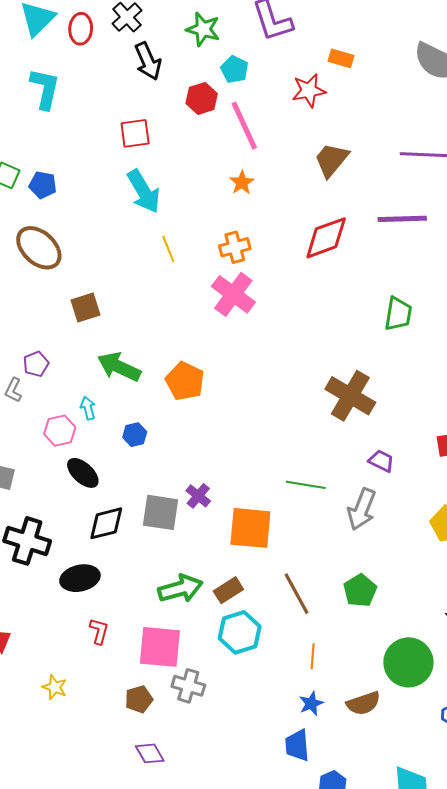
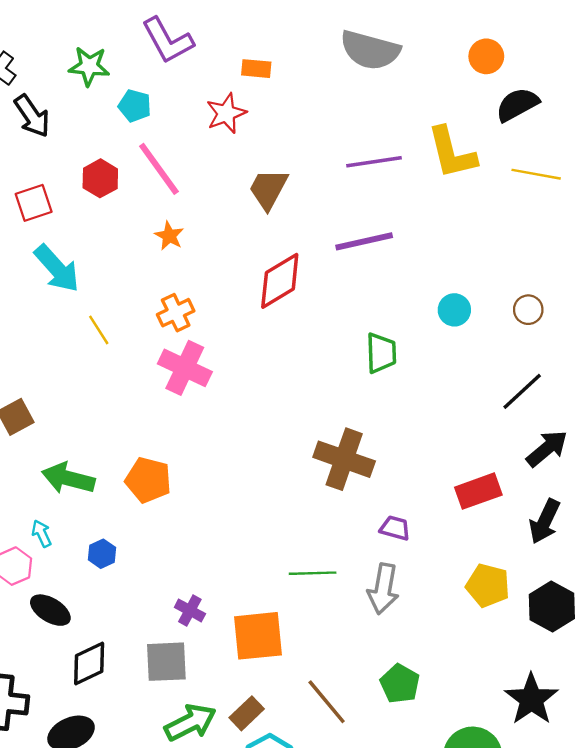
red hexagon: (202, 98) -> (100, 178), moved
gray square: (160, 512) -> (166, 662), moved

